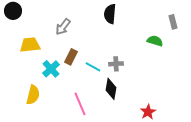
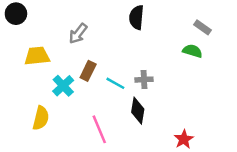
gray rectangle: (173, 22) -> (202, 27), moved, turned -40

